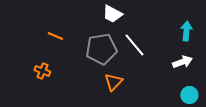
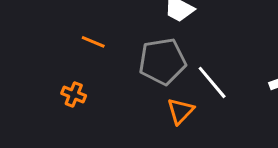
white line: (134, 45) -> (212, 82), moved

